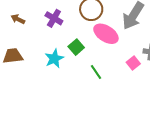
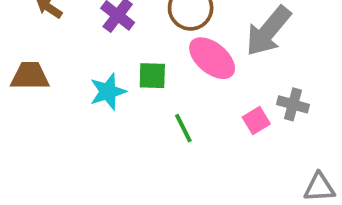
green square: (76, 47) -> (152, 76), turned 35

